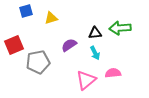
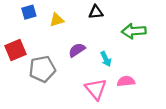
black triangle: (95, 33) -> (96, 12), moved
pink triangle: (86, 80) -> (96, 89), turned -30

